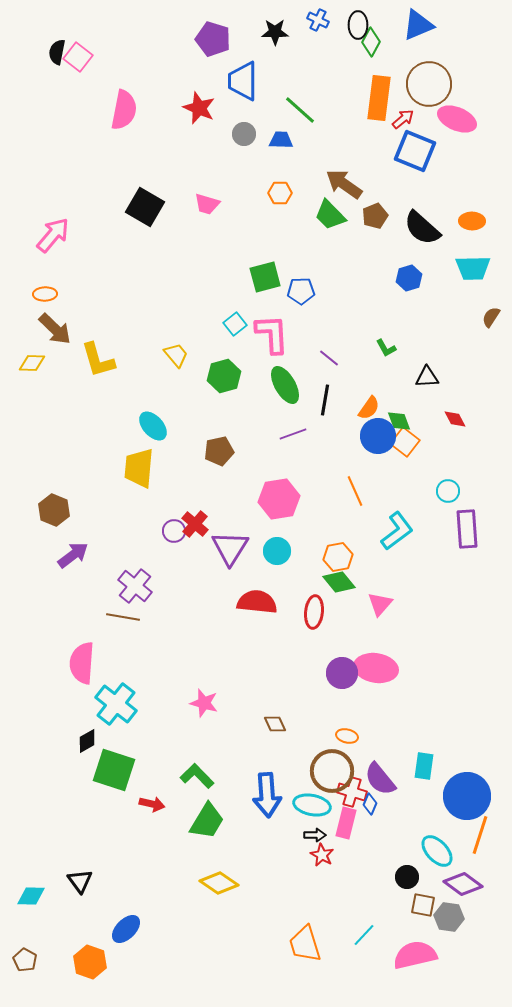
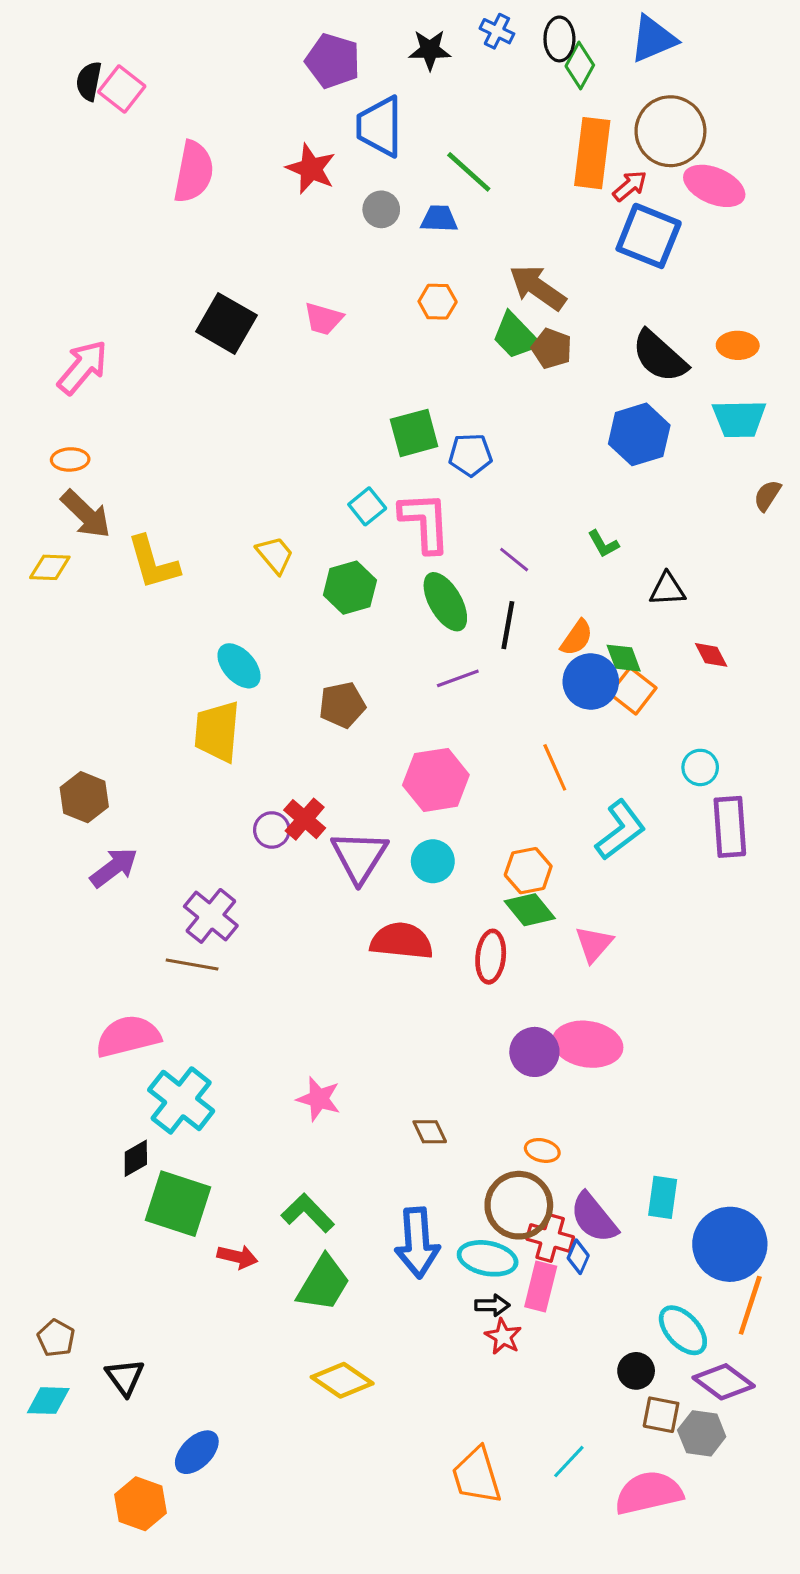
brown pentagon: (375, 216) -> (552, 348), moved, turned -30
blue hexagon: (409, 278) -> (639, 434), size x1.5
pink semicircle: (82, 663) -> (128, 1036), turned 72
brown pentagon: (25, 960) -> (56, 1338), moved

